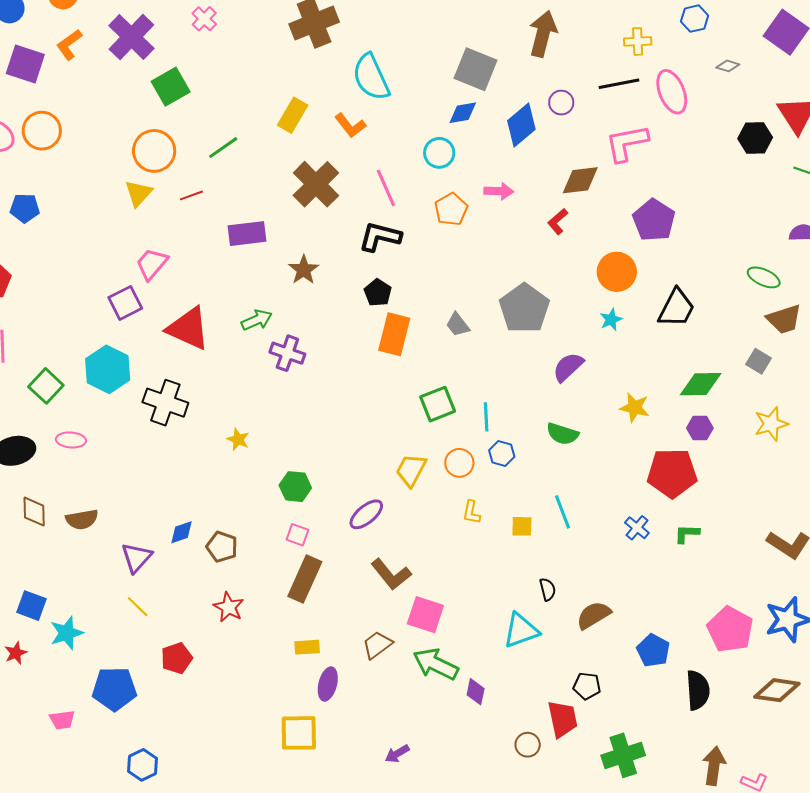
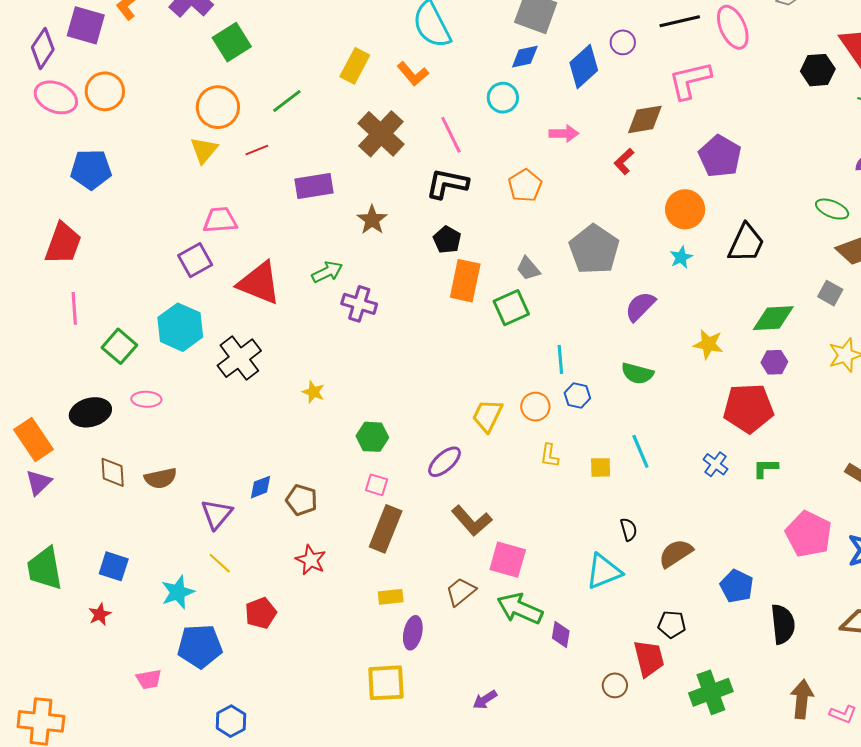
blue pentagon: (25, 208) -> (91, 169), size x1.4
orange pentagon: (451, 209) -> (525, 186), moved
pink trapezoid: (152, 264) -> (220, 220), turned 48
black cross: (165, 403) -> (239, 358), turned 36
green square: (438, 404) -> (511, 308), moved
pink pentagon: (730, 629) -> (809, 534), moved
cyan star: (67, 633) -> (178, 592), moved

